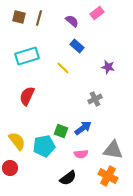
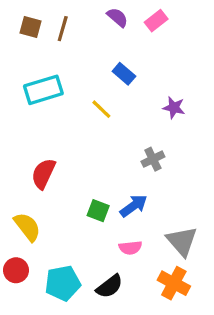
purple semicircle: (72, 21) -> (117, 17), moved
red semicircle: (27, 96) -> (43, 174), moved
cyan pentagon: (44, 146) -> (63, 283), moved
gray triangle: (113, 150) -> (182, 241), turned 40

